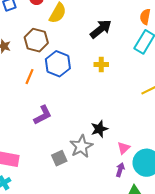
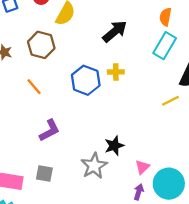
blue hexagon: (58, 64) -> (86, 80), moved
orange line: (30, 77) -> (34, 87), turned -63
gray square: (59, 158) -> (44, 174), moved, turned 35

